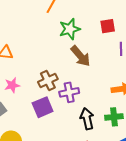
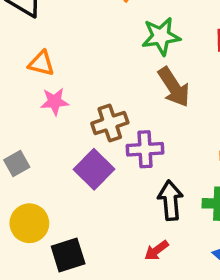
pink star: (12, 85) -> (55, 102), moved
purple square: (43, 107) -> (94, 169), turned -30

